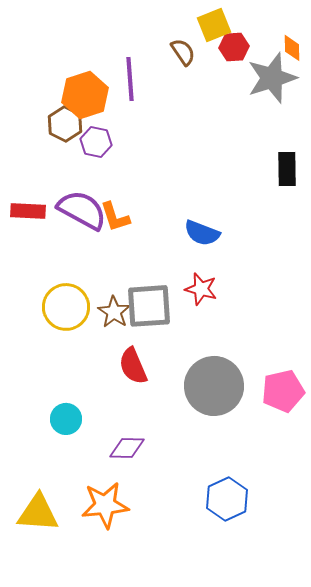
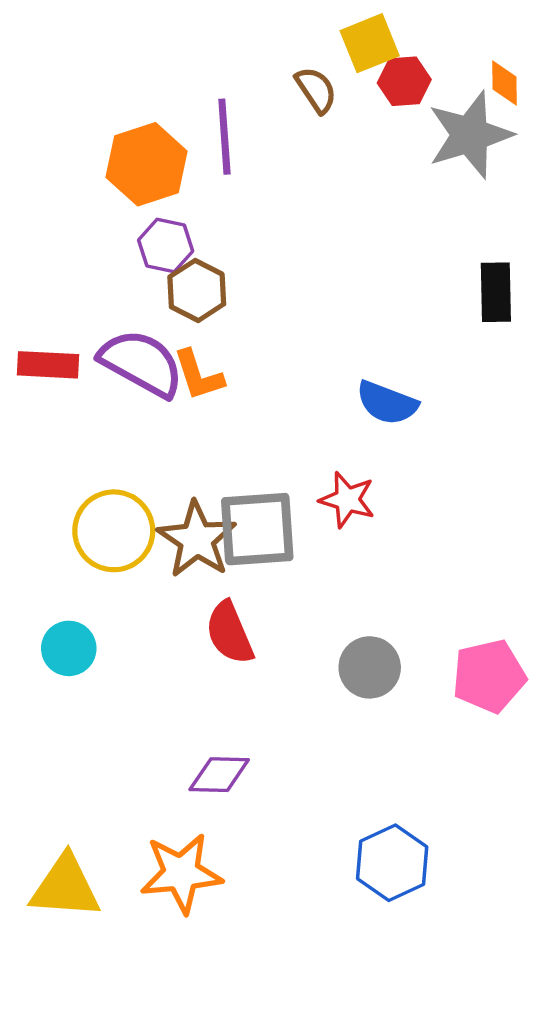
brown hexagon: (65, 124) -> (197, 290), moved
blue semicircle: (202, 233) -> (387, 403), moved
brown star: (114, 312) -> (197, 539), size x1.4
gray circle: (214, 386) -> (370, 667), size x0.6
cyan circle: (66, 419) -> (69, 648), moved

